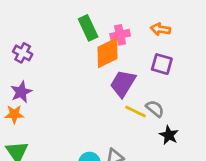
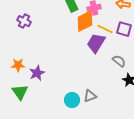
purple star: (21, 92) -> (37, 73), moved
yellow line: (135, 111) -> (105, 29), moved

